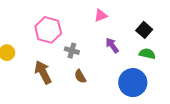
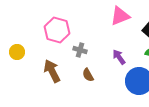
pink triangle: (101, 15) -> (120, 16), moved, size x1.5
purple arrow: (112, 45) -> (119, 57), moved

